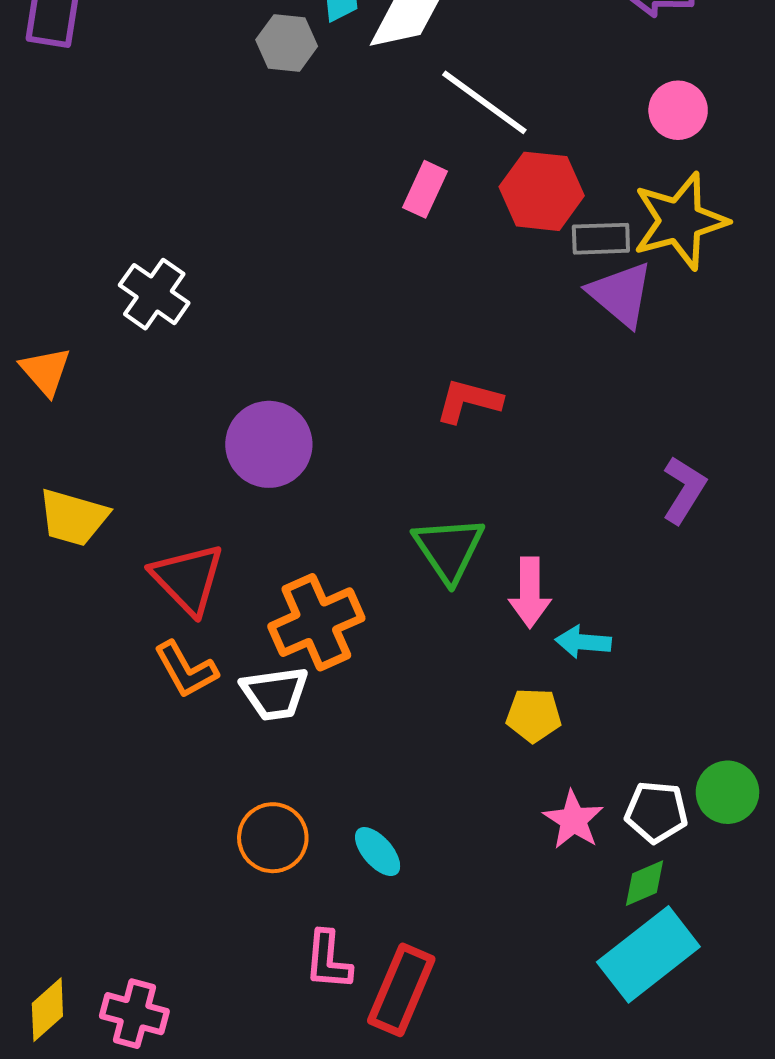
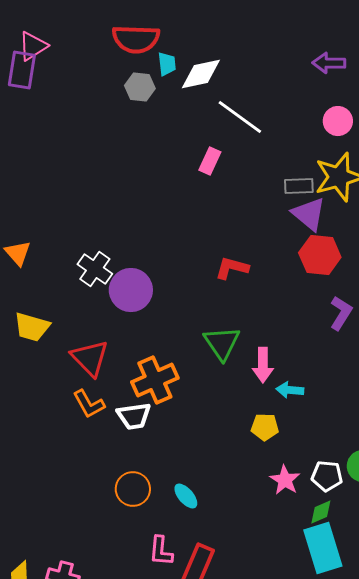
red hexagon: (542, 191) -> (320, 255), moved
white cross: (154, 294) -> (95, 269), moved
cyan rectangle: (648, 954) -> (323, 548), turned -69

